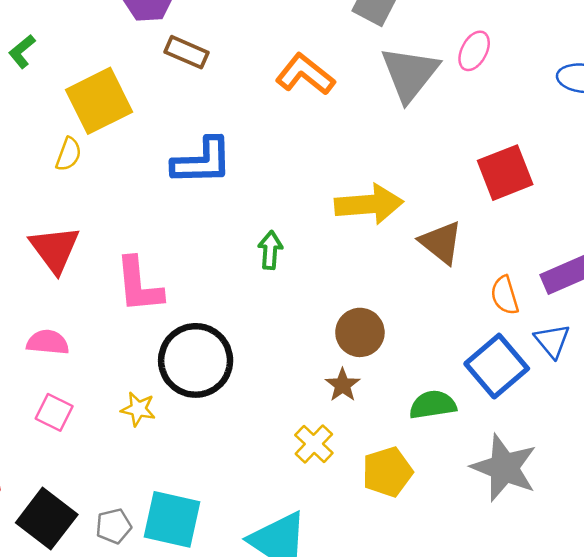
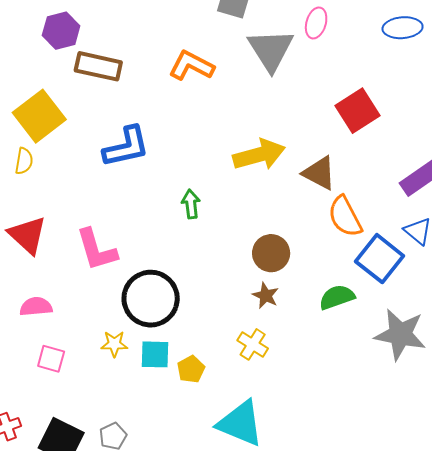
brown rectangle: (186, 52) -> (98, 66), size x1.4
orange semicircle: (505, 295) -> (345, 217), moved, size x1.4
yellow pentagon: (387, 472) -> (191, 369), moved, size x0.7
cyan square: (172, 519) -> (155, 354), moved, size x0.7

